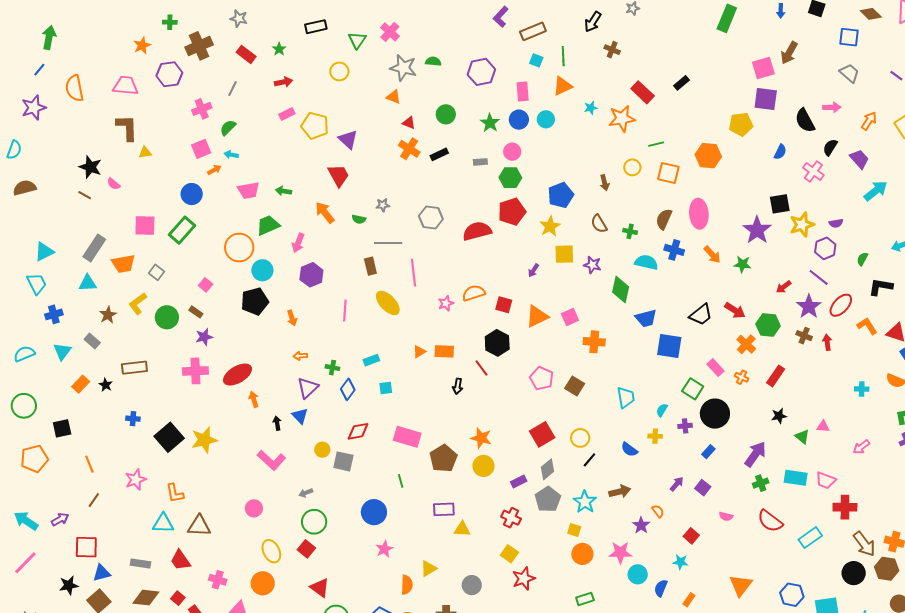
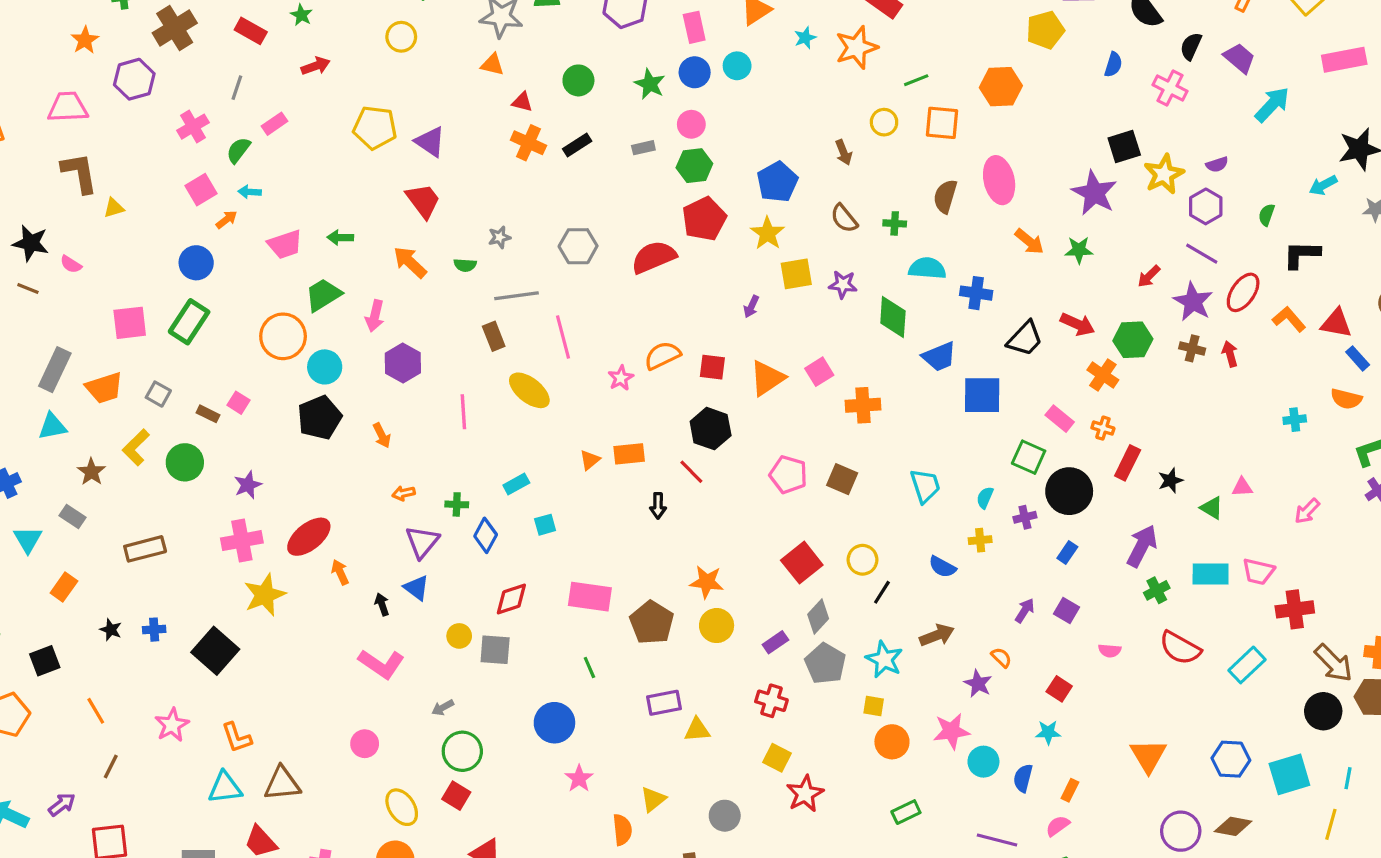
pink rectangle: (287, 114) -> (275, 124), moved
blue cross: (674, 250) -> (976, 293), moved
brown rectangle: (196, 312) -> (208, 414), moved
red rectangle: (776, 376) -> (1128, 463), moved
black star: (106, 385) -> (111, 630), moved
yellow star: (204, 440) -> (265, 595), moved

